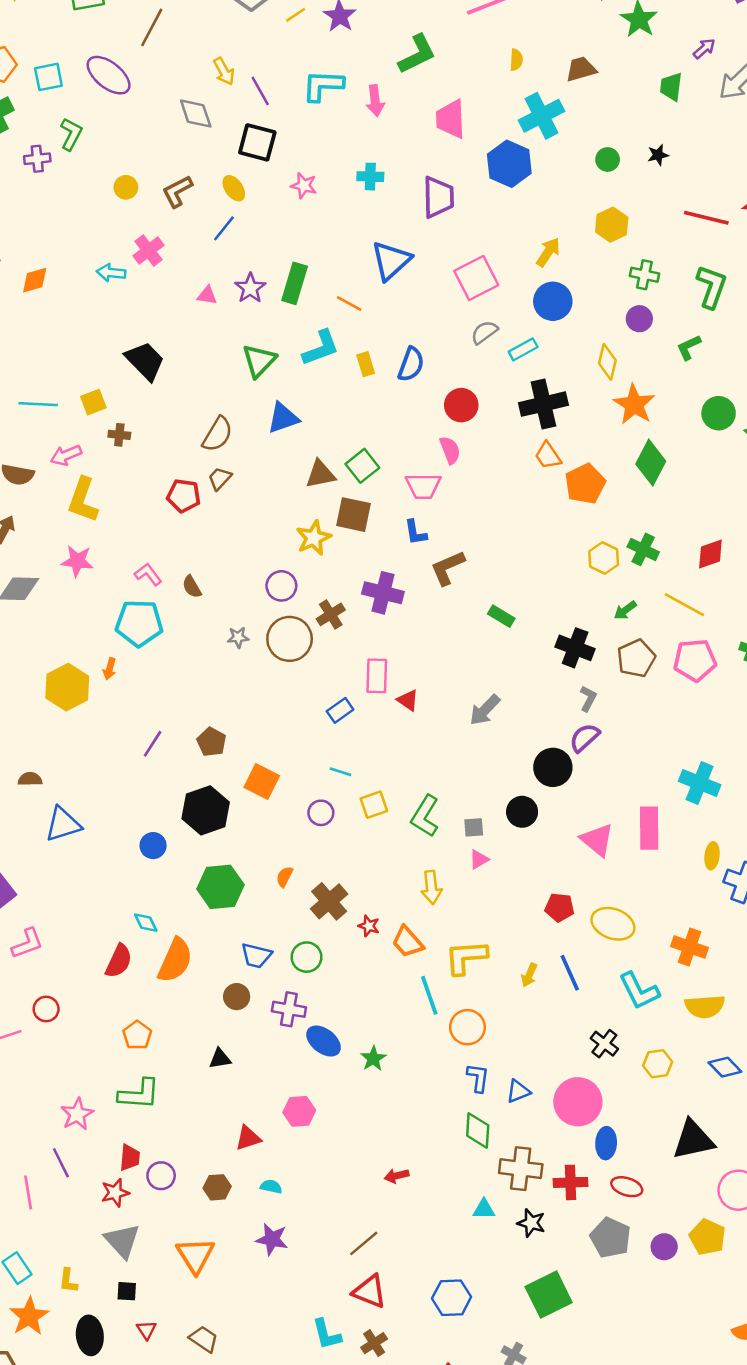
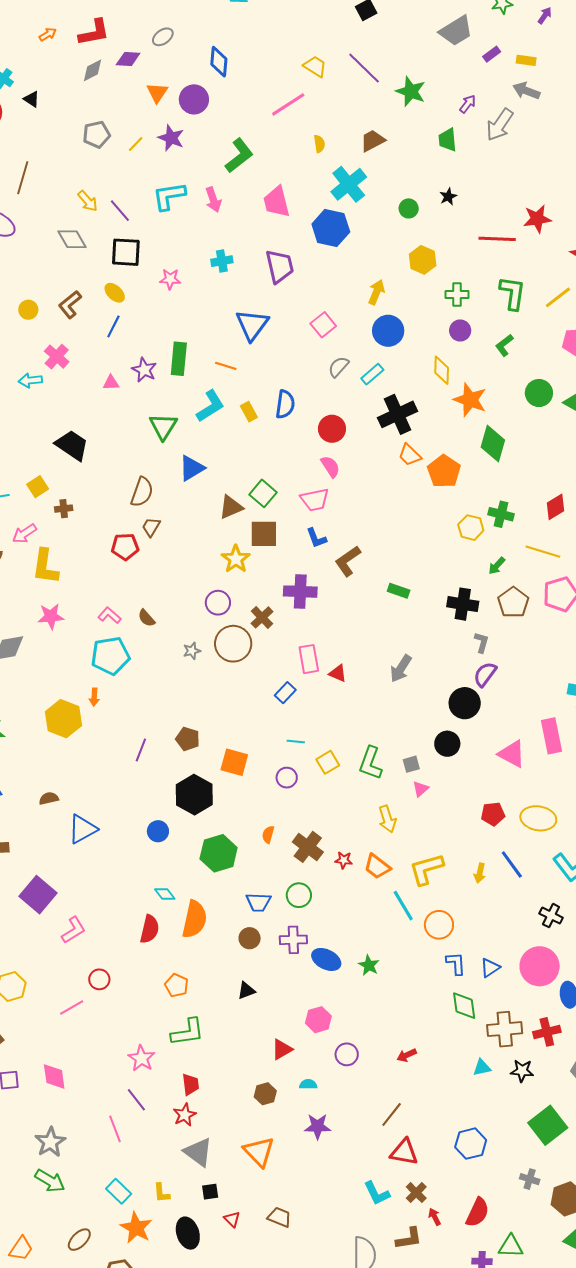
pink square: (476, 278) -> (323, 325), size x0.7
purple circle: (161, 1176) -> (347, 1054), moved

